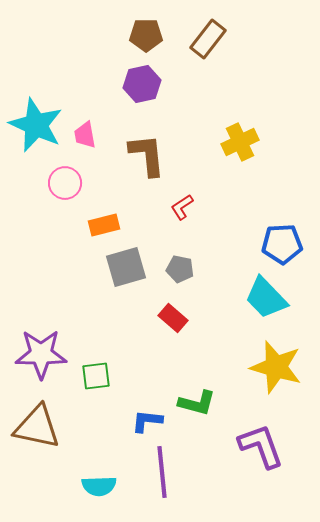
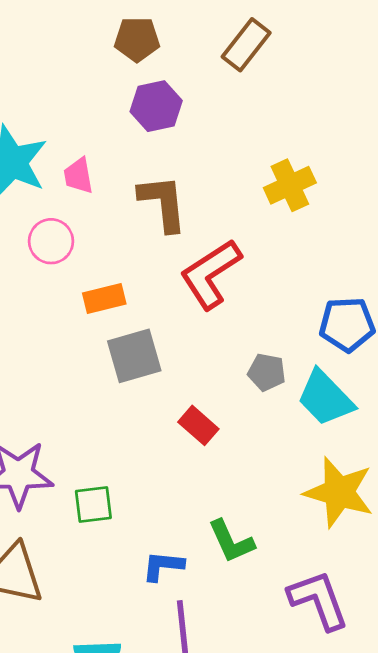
brown pentagon: (146, 35) -> (137, 39), moved
red L-shape: (182, 207) -> (211, 274), size x2.0
gray pentagon: (180, 269) -> (267, 372), moved
green L-shape: (197, 403) -> (231, 541), turned 51

